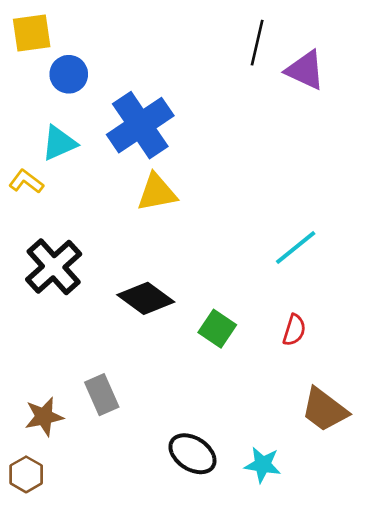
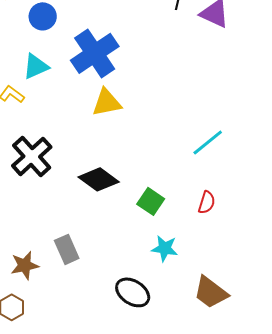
brown trapezoid: (324, 410) -> (211, 292), moved
cyan star: (263, 465) -> (165, 248), moved

